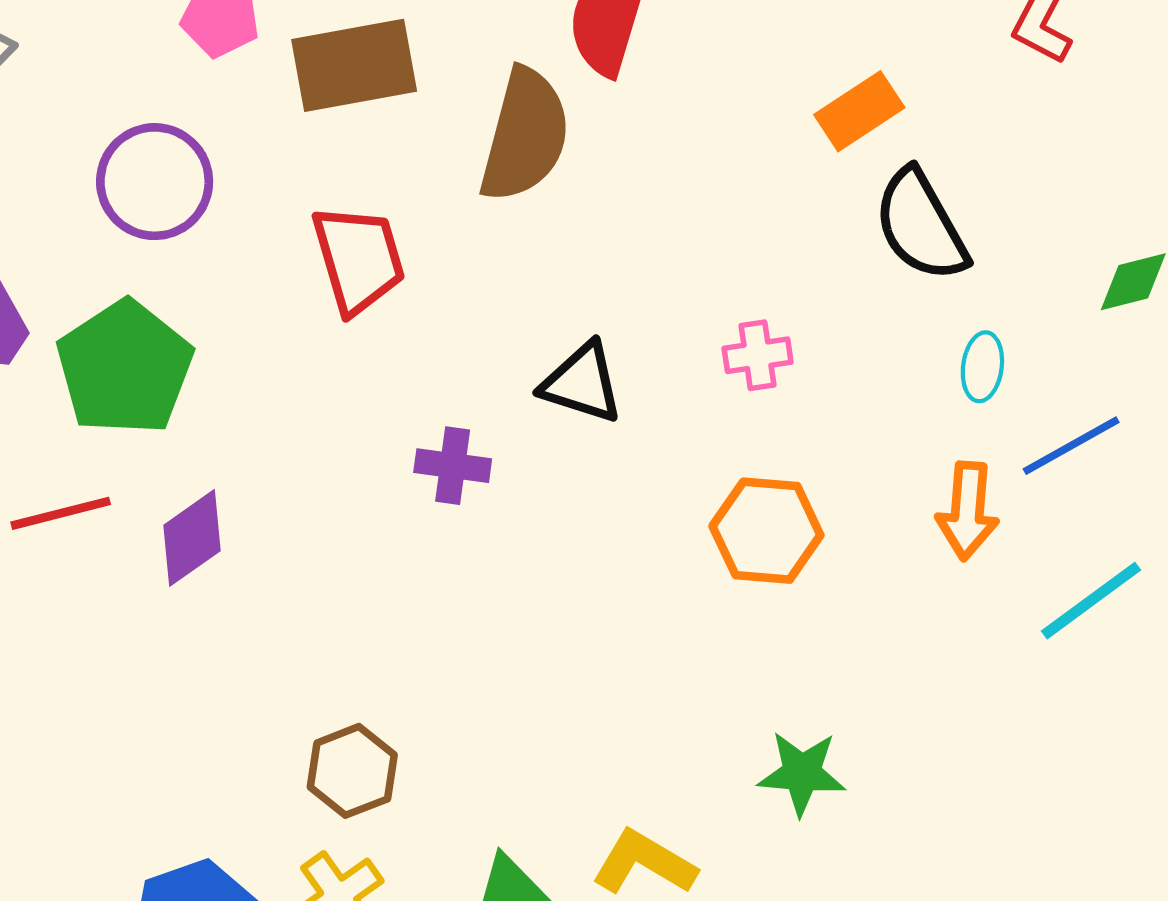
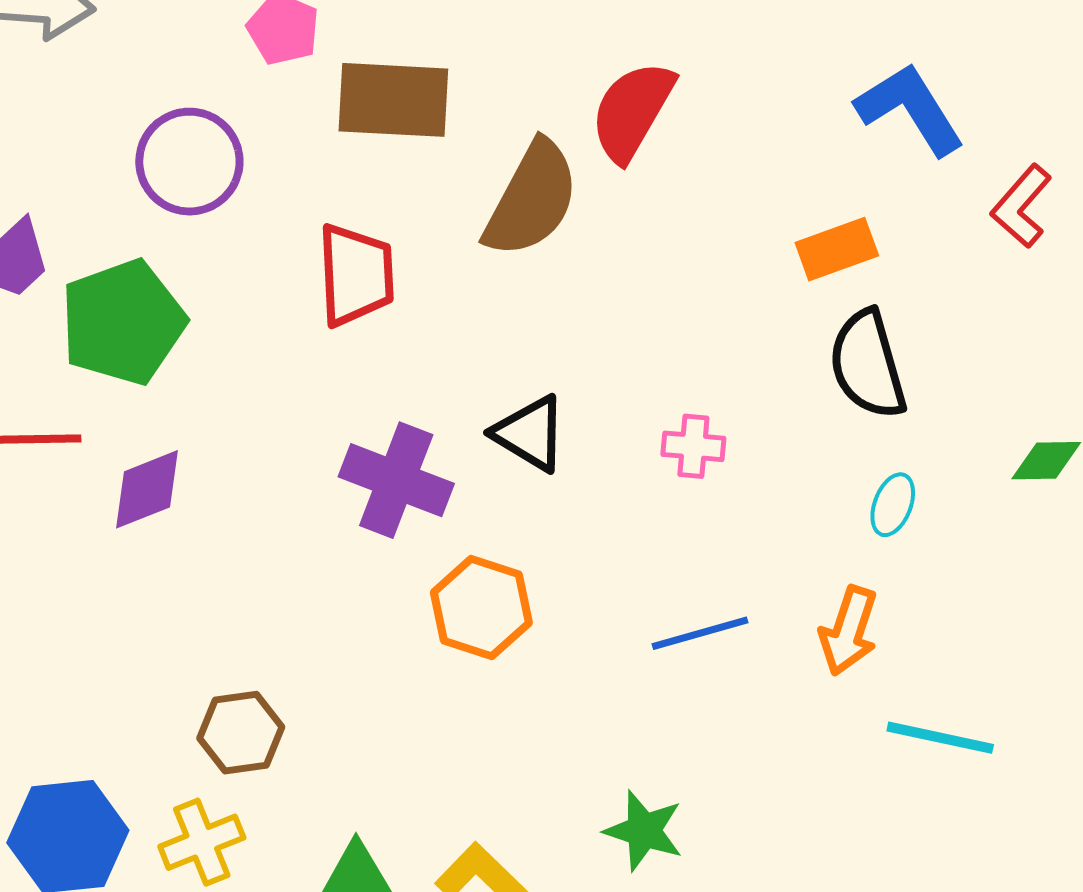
blue line: (1071, 446) -> (700, 633), moved
purple cross: (453, 466) -> (396, 480), size x1.6
orange hexagon: (766, 531) -> (481, 608), moved
cyan line: (1091, 601) -> (940, 738), turned 35

